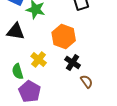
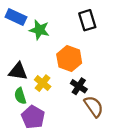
black triangle: (16, 31) -> (18, 71), moved
brown semicircle: (87, 81) -> (94, 106), size x1.5

